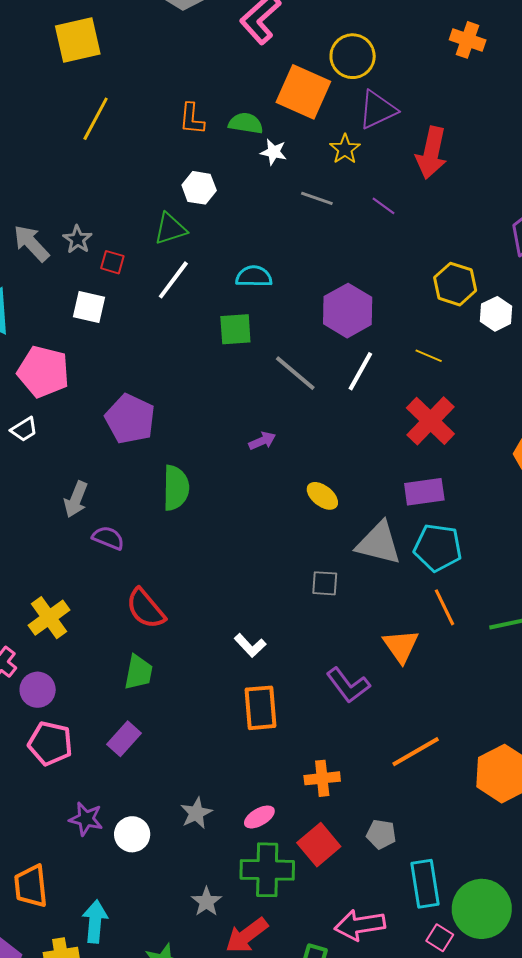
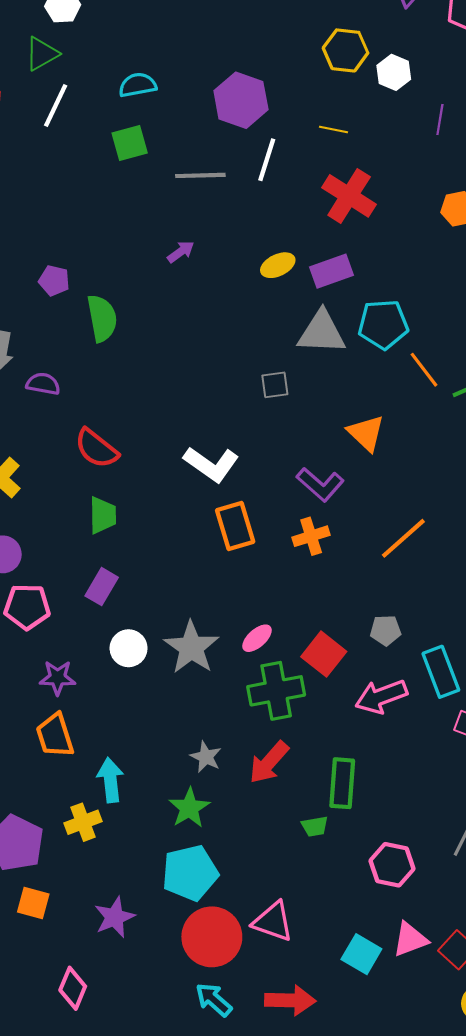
gray line: (295, 373) -> (200, 175), turned -30
purple pentagon: (130, 419) -> (54, 281), moved, size x0.6
purple rectangle: (424, 492) -> (332, 271), moved
yellow ellipse: (322, 496) -> (278, 265), moved, turned -52
orange line: (444, 607) -> (424, 370), moved
white L-shape: (250, 645) -> (211, 464), size x1.6
orange cross: (322, 778) -> (311, 536), moved
gray star: (196, 813) -> (191, 647), size x1.6
purple star: (86, 819) -> (58, 678), moved
white circle: (132, 834) -> (129, 648), moved
orange trapezoid: (31, 886) -> (55, 735), moved
gray star: (206, 902) -> (206, 757), moved
pink arrow: (360, 925) -> (381, 696), moved

